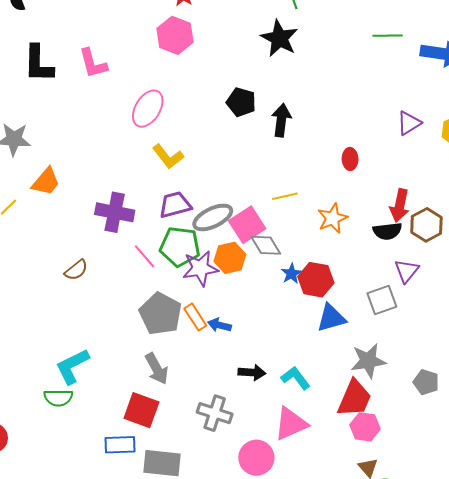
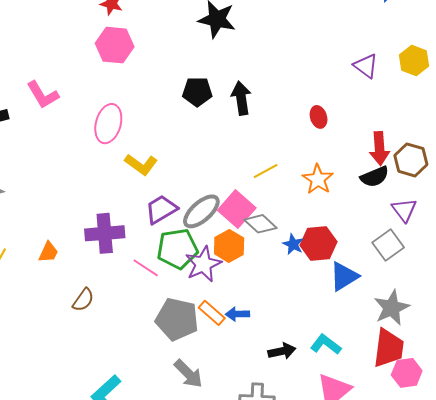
purple triangle: (409, 123) -> (366, 66), turned -36
orange trapezoid: (46, 182) -> (48, 252), moved, size x0.7

